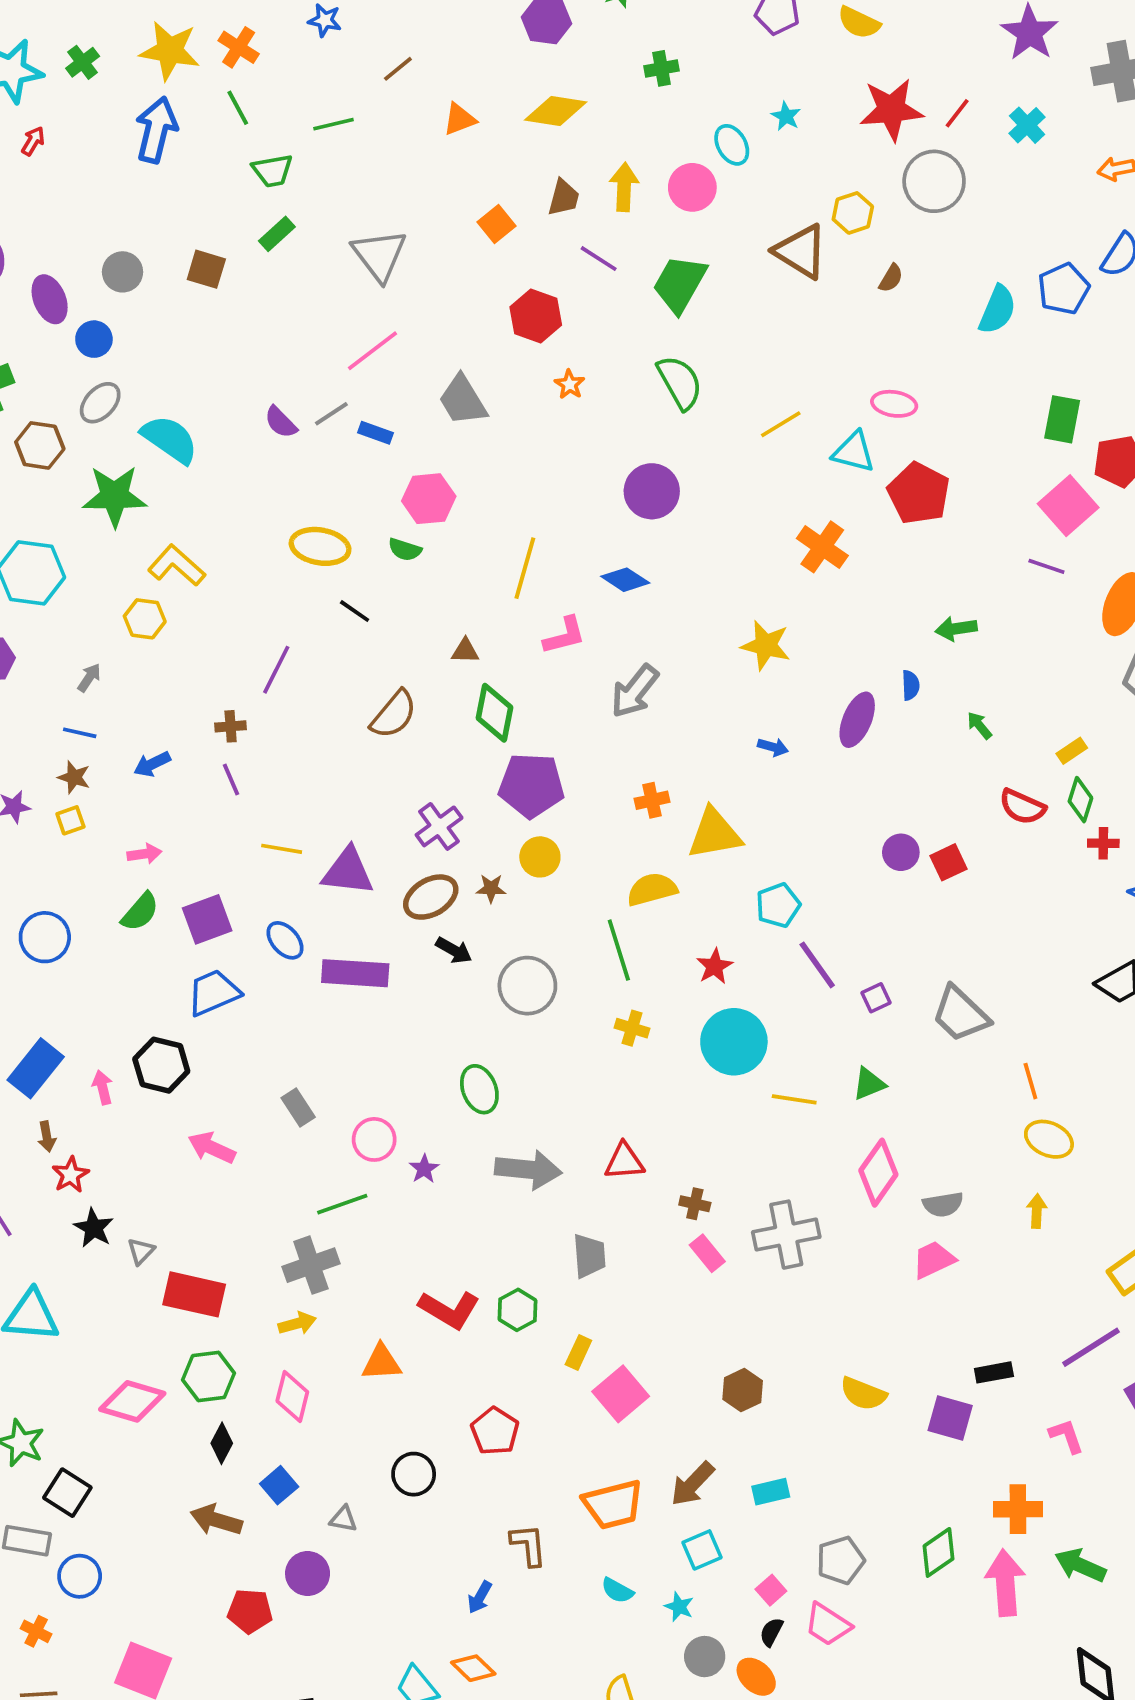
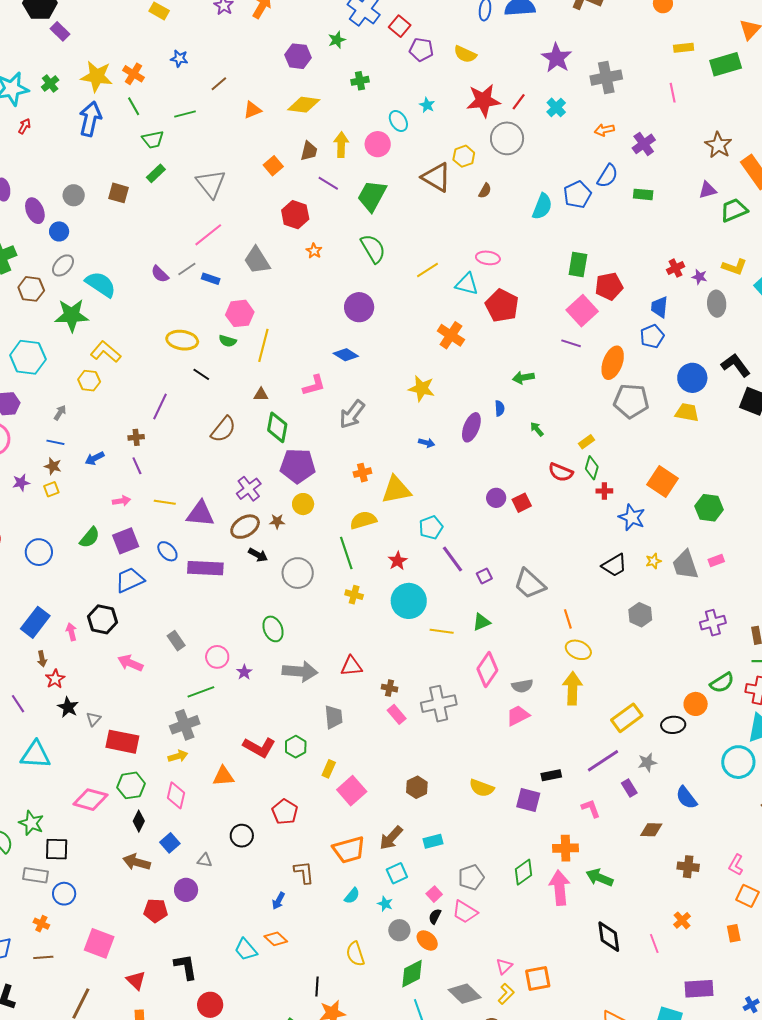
yellow line: (525, 568) -> (263, 345), moved
pink arrow: (144, 854) -> (121, 501), moved
yellow arrow: (1037, 1211) -> (572, 688), size x1.8
black square: (67, 1493) -> (57, 849), turned -30
cyan semicircle: (617, 1590) -> (352, 896), turned -78

